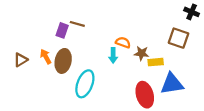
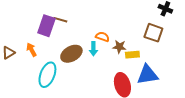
purple rectangle: (62, 30) -> (46, 26), size x1.5
brown ellipse: (63, 61) -> (71, 54), moved, turned 50
cyan ellipse: (85, 84) -> (47, 75), moved

